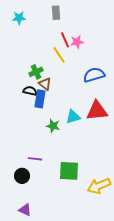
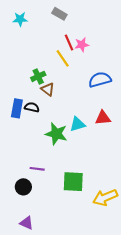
gray rectangle: (56, 13) -> (59, 14), turned -56
black semicircle: (30, 91) -> (32, 107), moved
blue rectangle: (40, 99) -> (17, 108), moved
red triangle: (97, 111) -> (103, 118), size x0.7
green star: (53, 126) -> (56, 134), size x1.5

